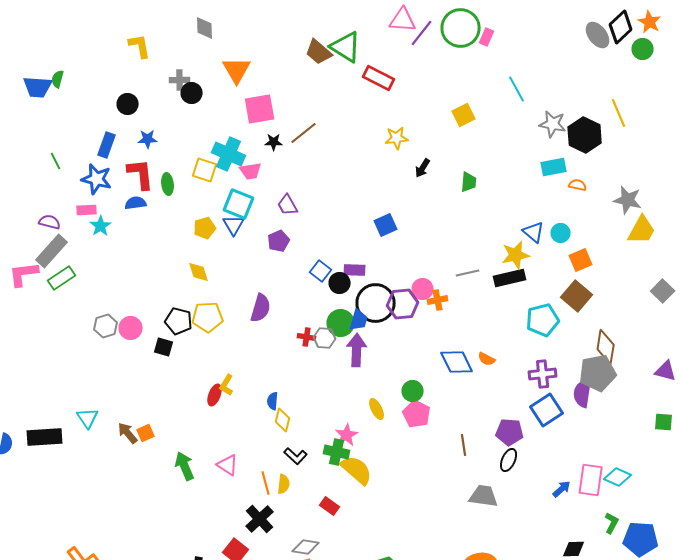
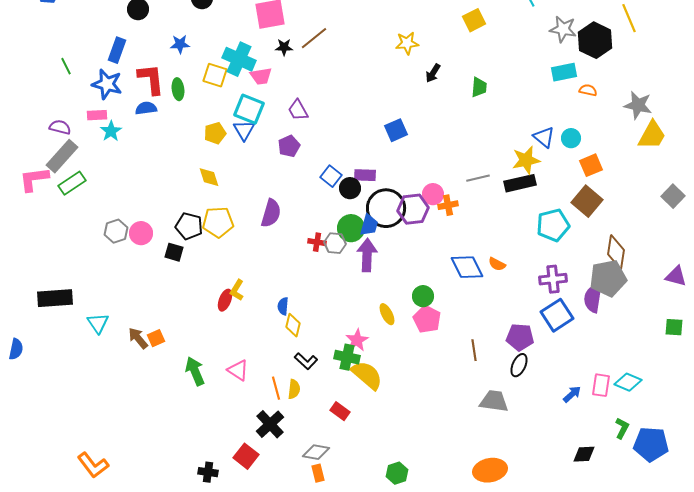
blue star: (148, 139) -> (180, 44), moved
black rectangle: (45, 437) -> (55, 298), moved
pink rectangle: (591, 480) -> (601, 385), size x0.7

